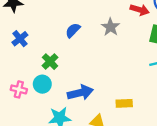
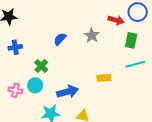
blue cross: (20, 39) -> (15, 47), turned 32
yellow rectangle: (124, 103) -> (104, 78), moved

